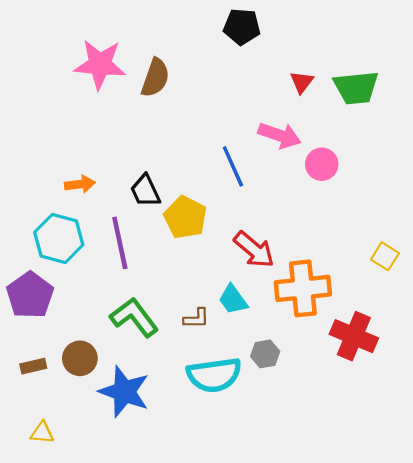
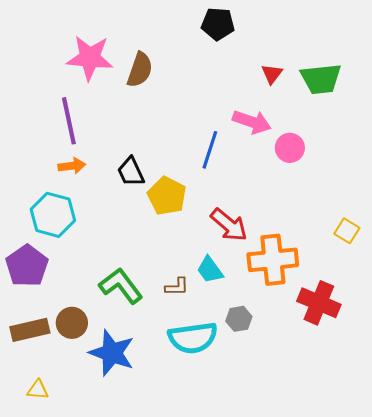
blue line: (233, 166) -> (210, 150), turned 42
purple line: (120, 243) -> (69, 121), moved
brown rectangle: (33, 366) -> (30, 330), size x1.6

